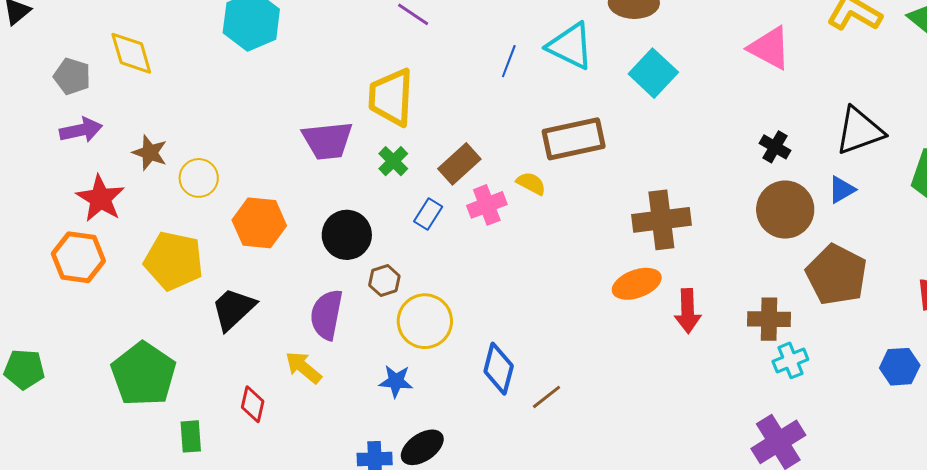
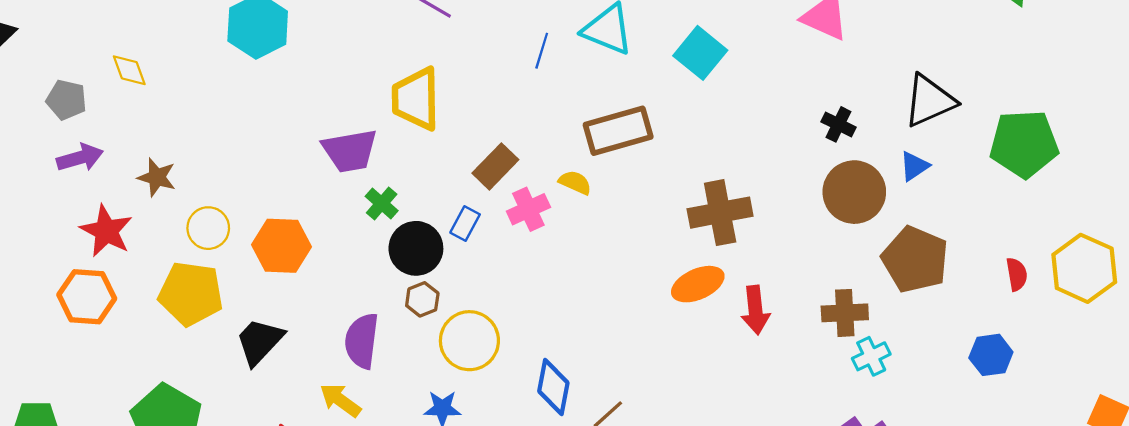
yellow diamond: (131, 53) -> (129, 70), size x0.7
green cross: (393, 161) -> (382, 204), moved
yellow circle: (199, 178) -> (208, 228), moved
black circle: (347, 235) -> (416, 248), moved

